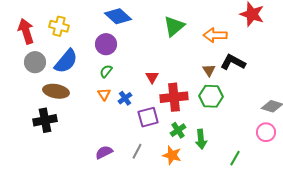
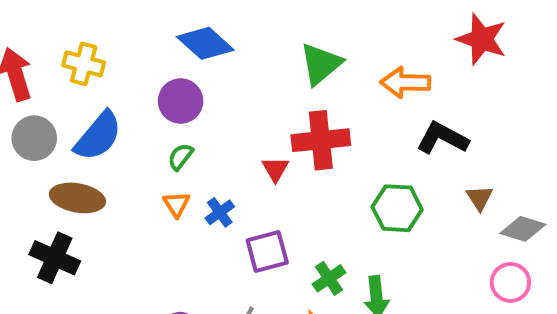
brown triangle: (209, 70) -> (480, 198), moved
red cross: (174, 97) -> (321, 140), moved
black cross: (45, 120) -> (55, 258), turned 35

